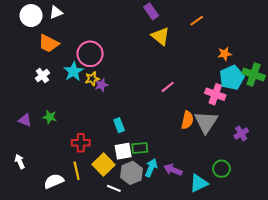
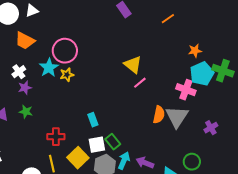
yellow triangle: (160, 36) -> (133, 65), moved
purple star: (101, 85) -> (25, 88), moved
green rectangle: (140, 148) -> (113, 142), turned 56

